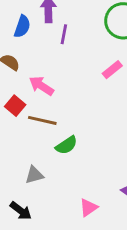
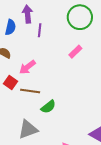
pink arrow: (41, 86) -> (27, 67), turned -66
gray triangle: (34, 175) -> (28, 129), size x1.5

